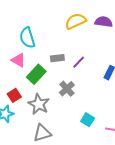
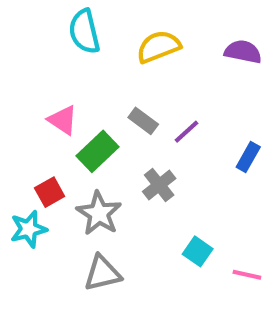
yellow semicircle: (76, 21) -> (158, 47), moved
cyan semicircle: (27, 38) -> (84, 31), moved
gray rectangle: (57, 58) -> (143, 121), turned 40

